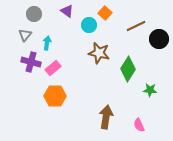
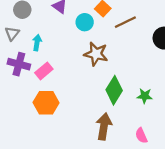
brown line: (136, 26) -> (125, 22), moved
green diamond: (128, 69) -> (114, 90), moved
green star: (150, 90) -> (145, 96), moved

